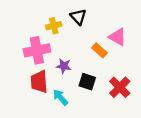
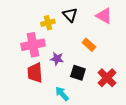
pink triangle: (117, 37) -> (104, 16), moved
cyan arrow: (60, 97) -> (62, 94), moved

